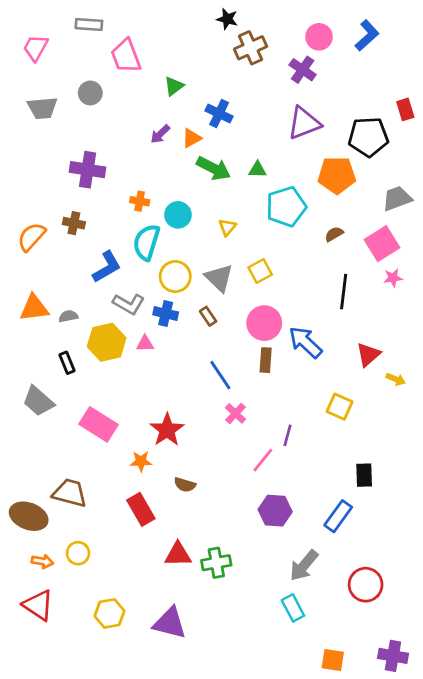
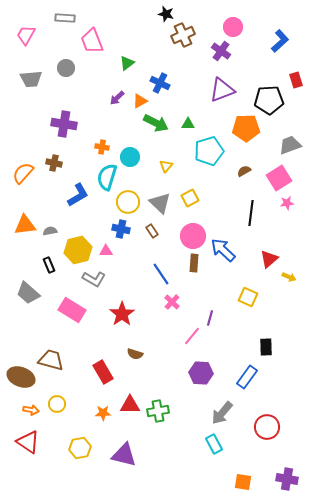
blue L-shape: (367, 35) -> (280, 41), moved
gray L-shape: (129, 304) -> (94, 279), moved
orange star: (141, 461) -> (103, 413), moved

